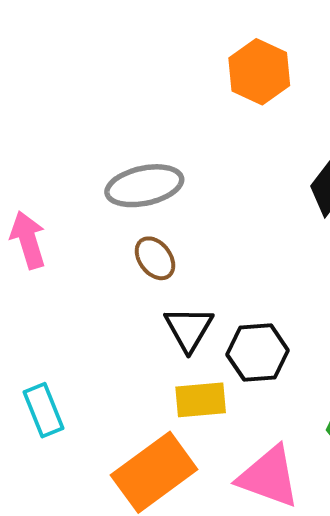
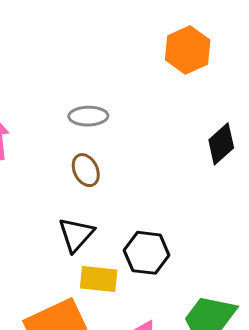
gray ellipse: (144, 186) -> (88, 116), size x0.7
black triangle: (189, 329) -> (76, 234), moved

